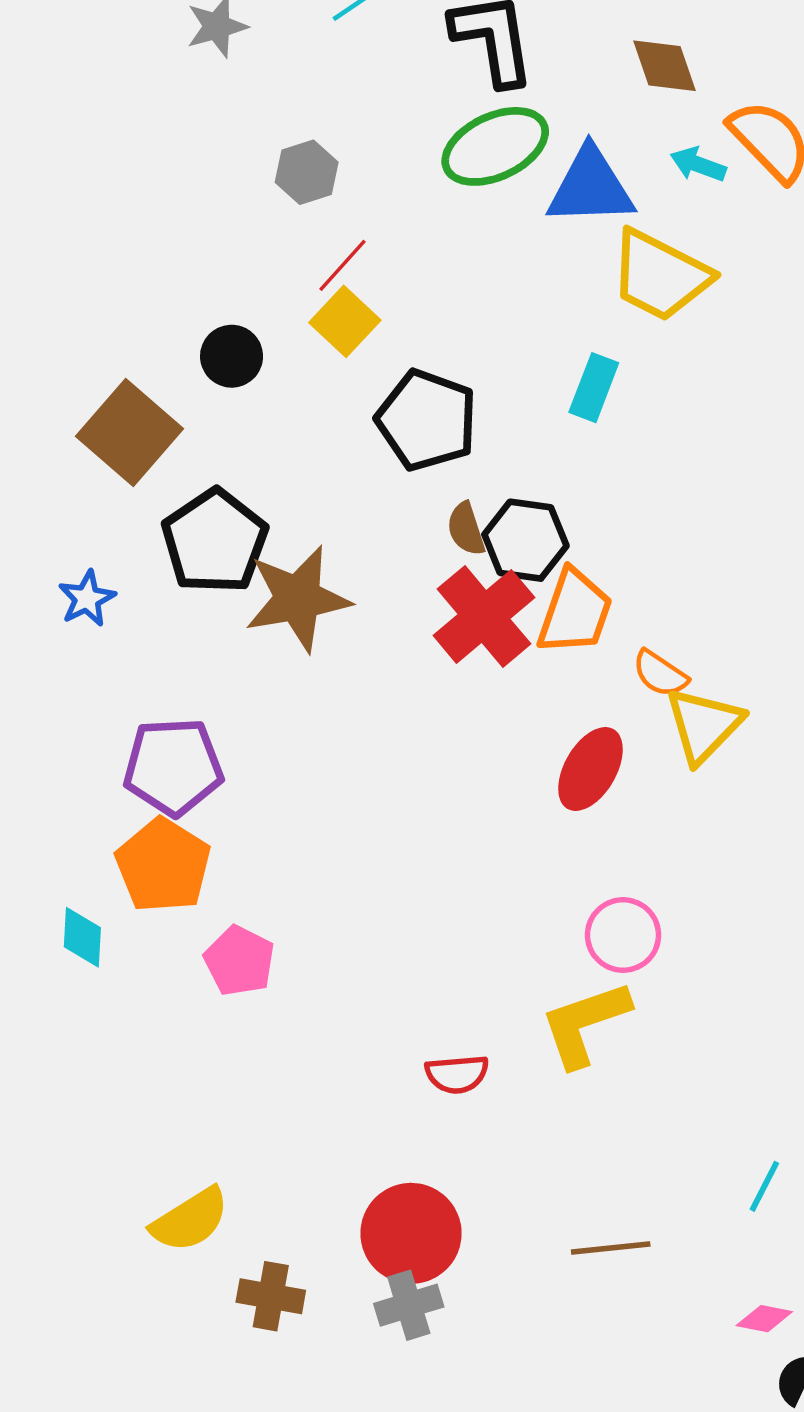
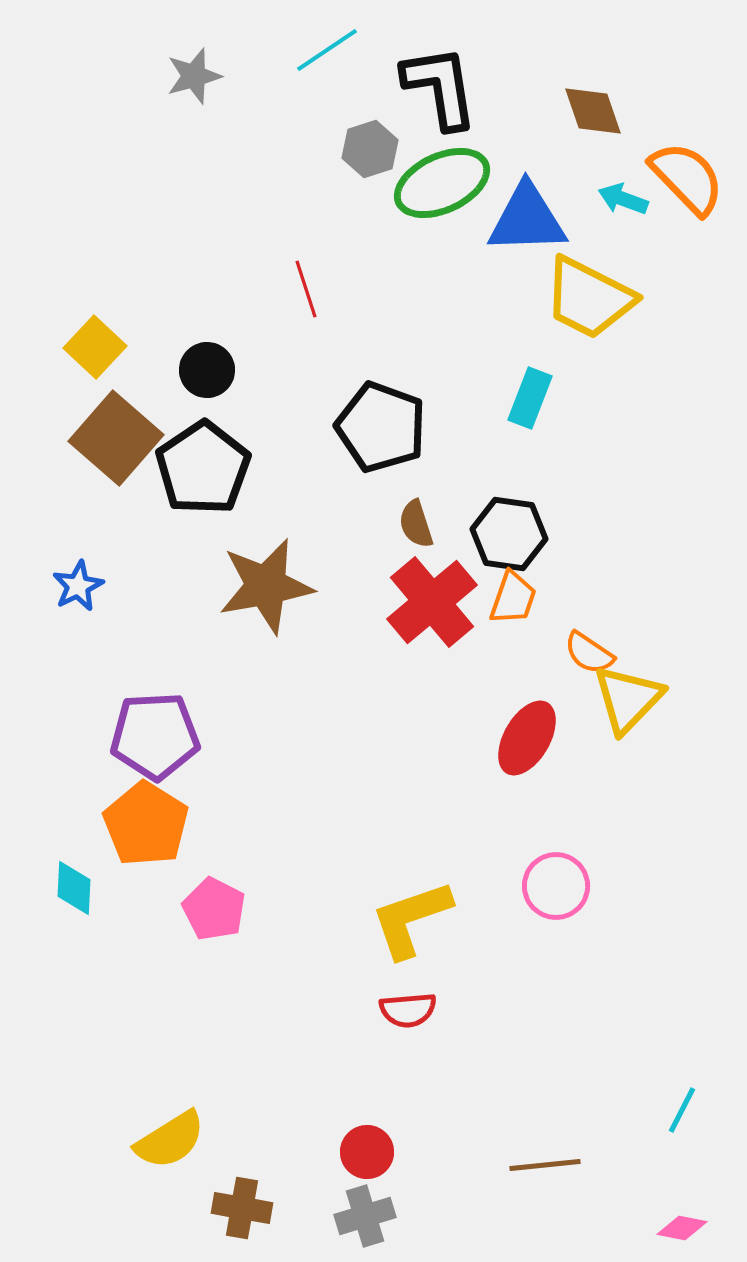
gray hexagon: (307, 172) -> (370, 149), moved
red line: (343, 265) -> (306, 289), turned -60
yellow square: (345, 321) -> (95, 347), moved
black hexagon: (525, 540) -> (509, 534), moved
black pentagon: (215, 541) -> (203, 468), moved
orange trapezoid: (575, 612) -> (513, 598), size x0.7
yellow L-shape: (585, 1024) -> (411, 919), moved
red circle: (411, 1233) -> (367, 1152), size x0.6

